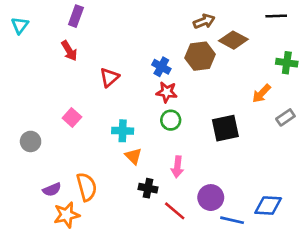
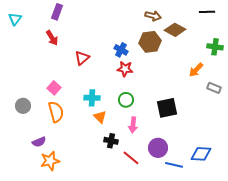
brown arrow: (204, 21) -> (153, 16), turned 35
gray rectangle: (285, 117) -> (214, 88), turned 56
green circle: (171, 120) -> (126, 100), moved
black square: (225, 128) -> (167, 108), moved
orange semicircle: (87, 187) -> (56, 112), moved

